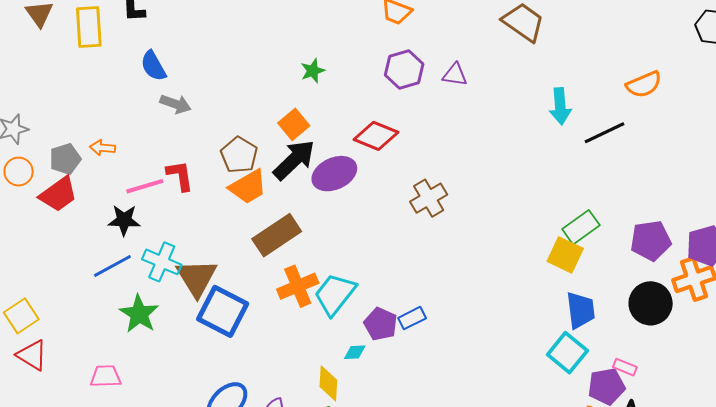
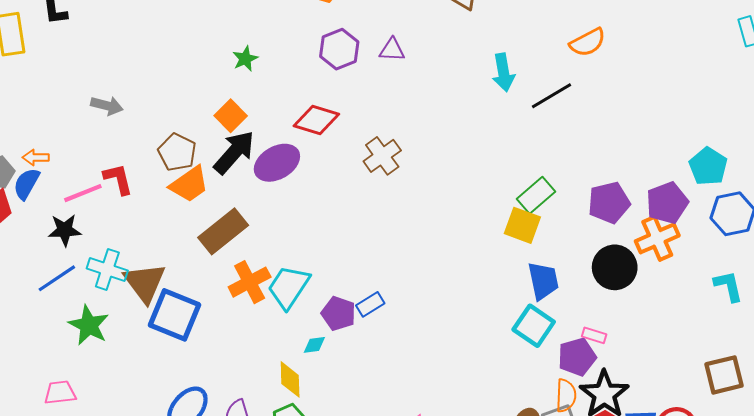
blue semicircle: (153, 66) -> (27, 184), moved, turned 64
brown cross: (429, 198) -> (382, 156), moved

